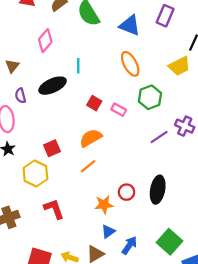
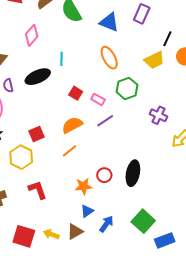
purple line: (159, 137) -> (105, 121), moved

